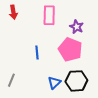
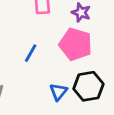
blue line: (37, 53) -> (31, 53), turned 40

